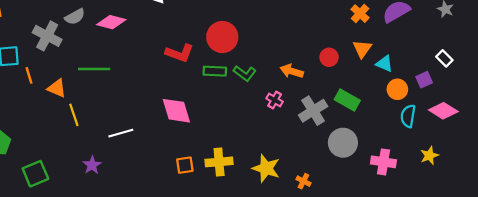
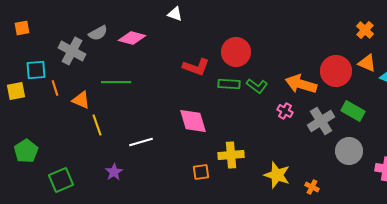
orange triangle: (362, 49) -> (367, 63), turned -42
red circle: (329, 57) -> (336, 71), size x1.8
orange arrow: (292, 71) -> (301, 84), size x1.4
yellow cross: (219, 162) -> (231, 155), moved

